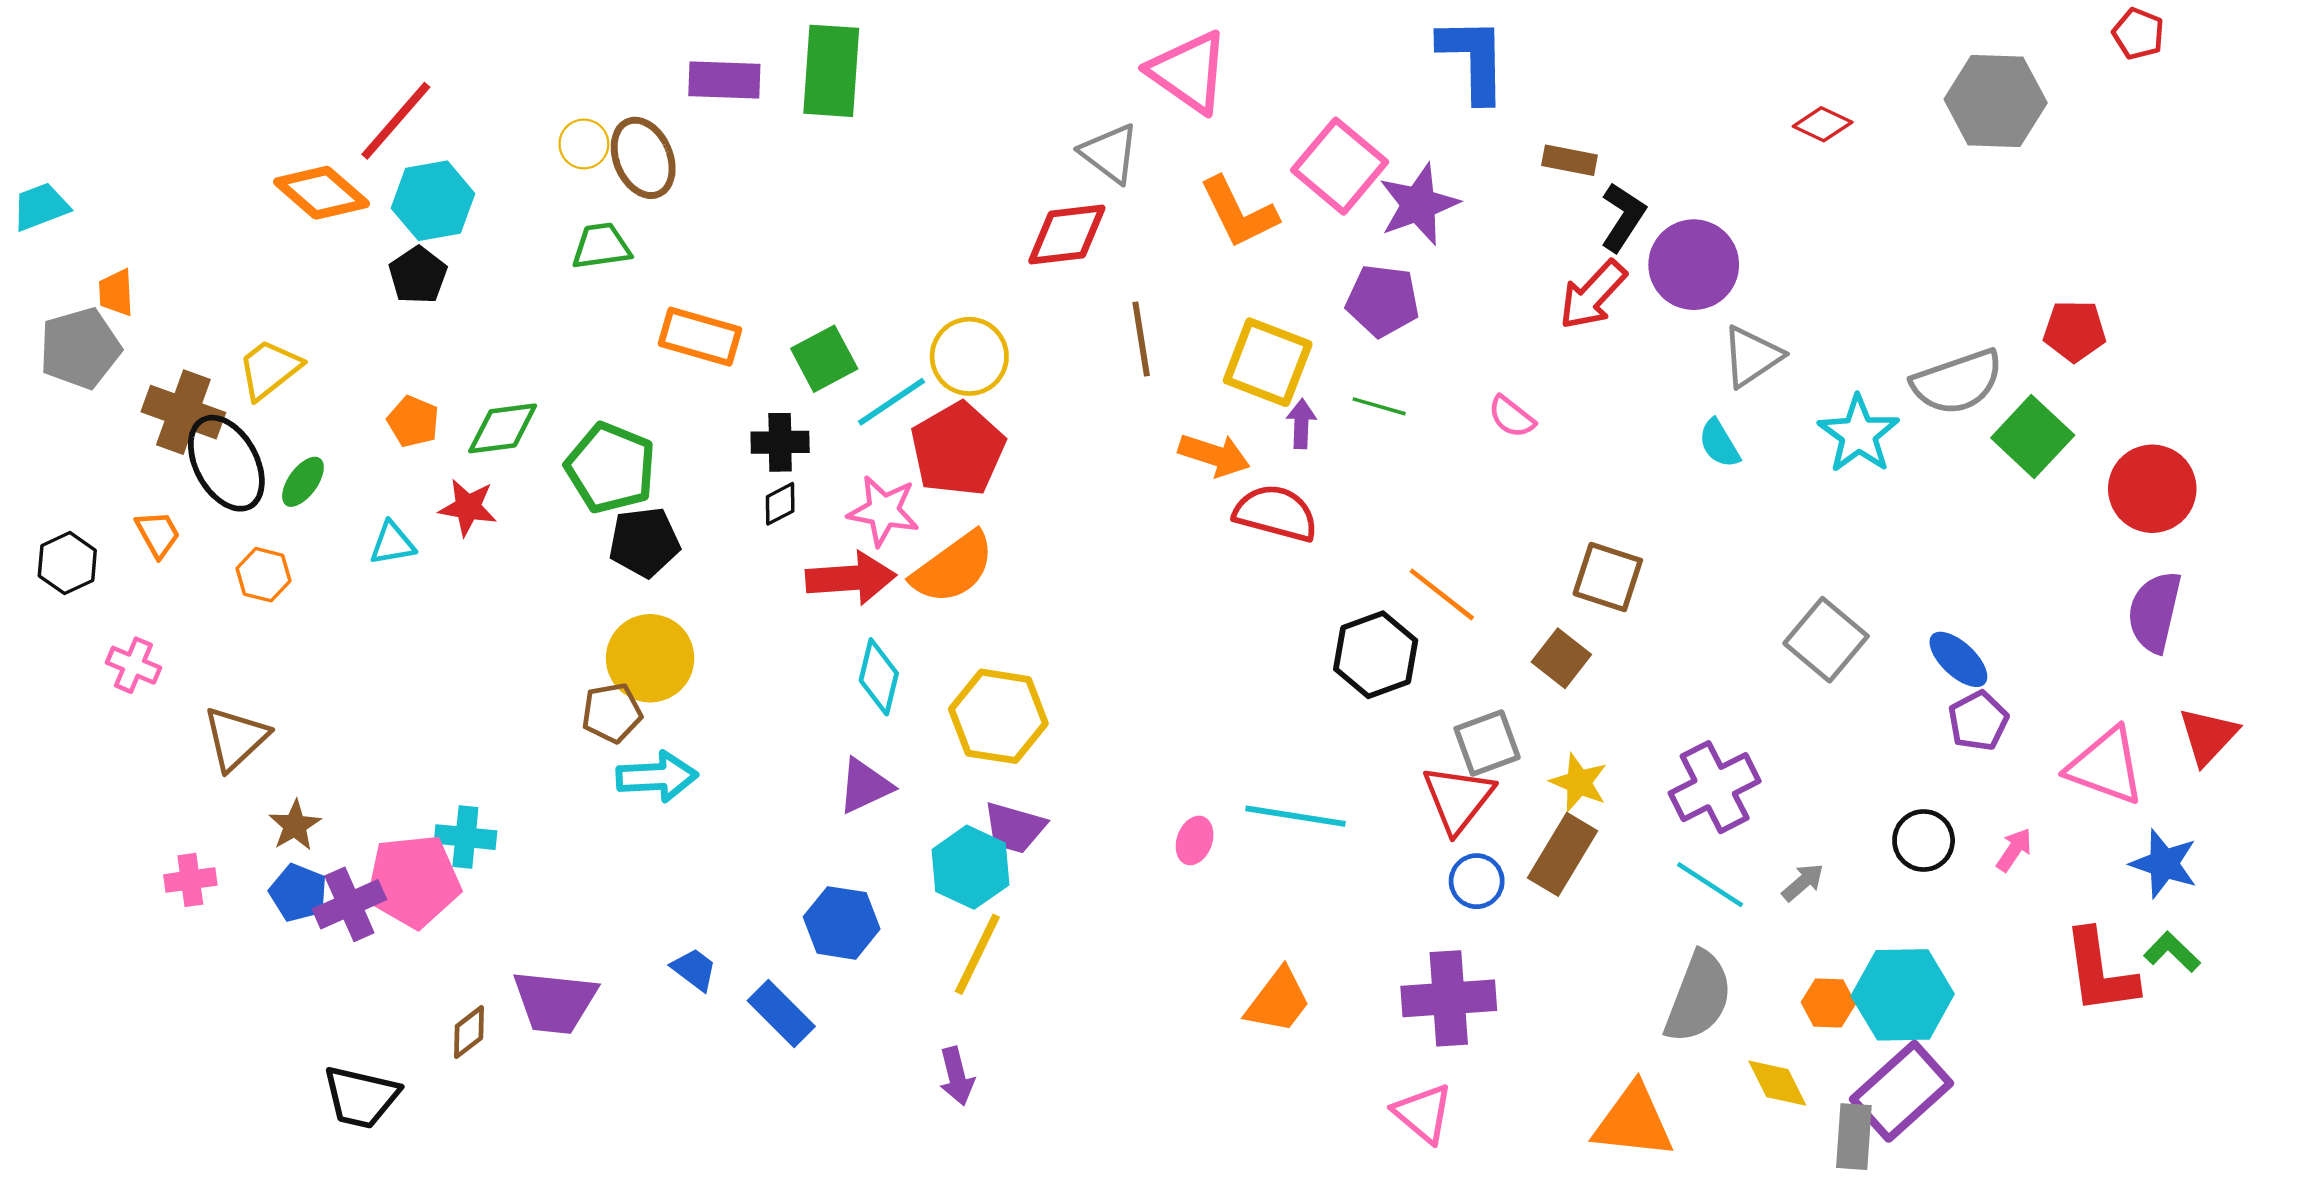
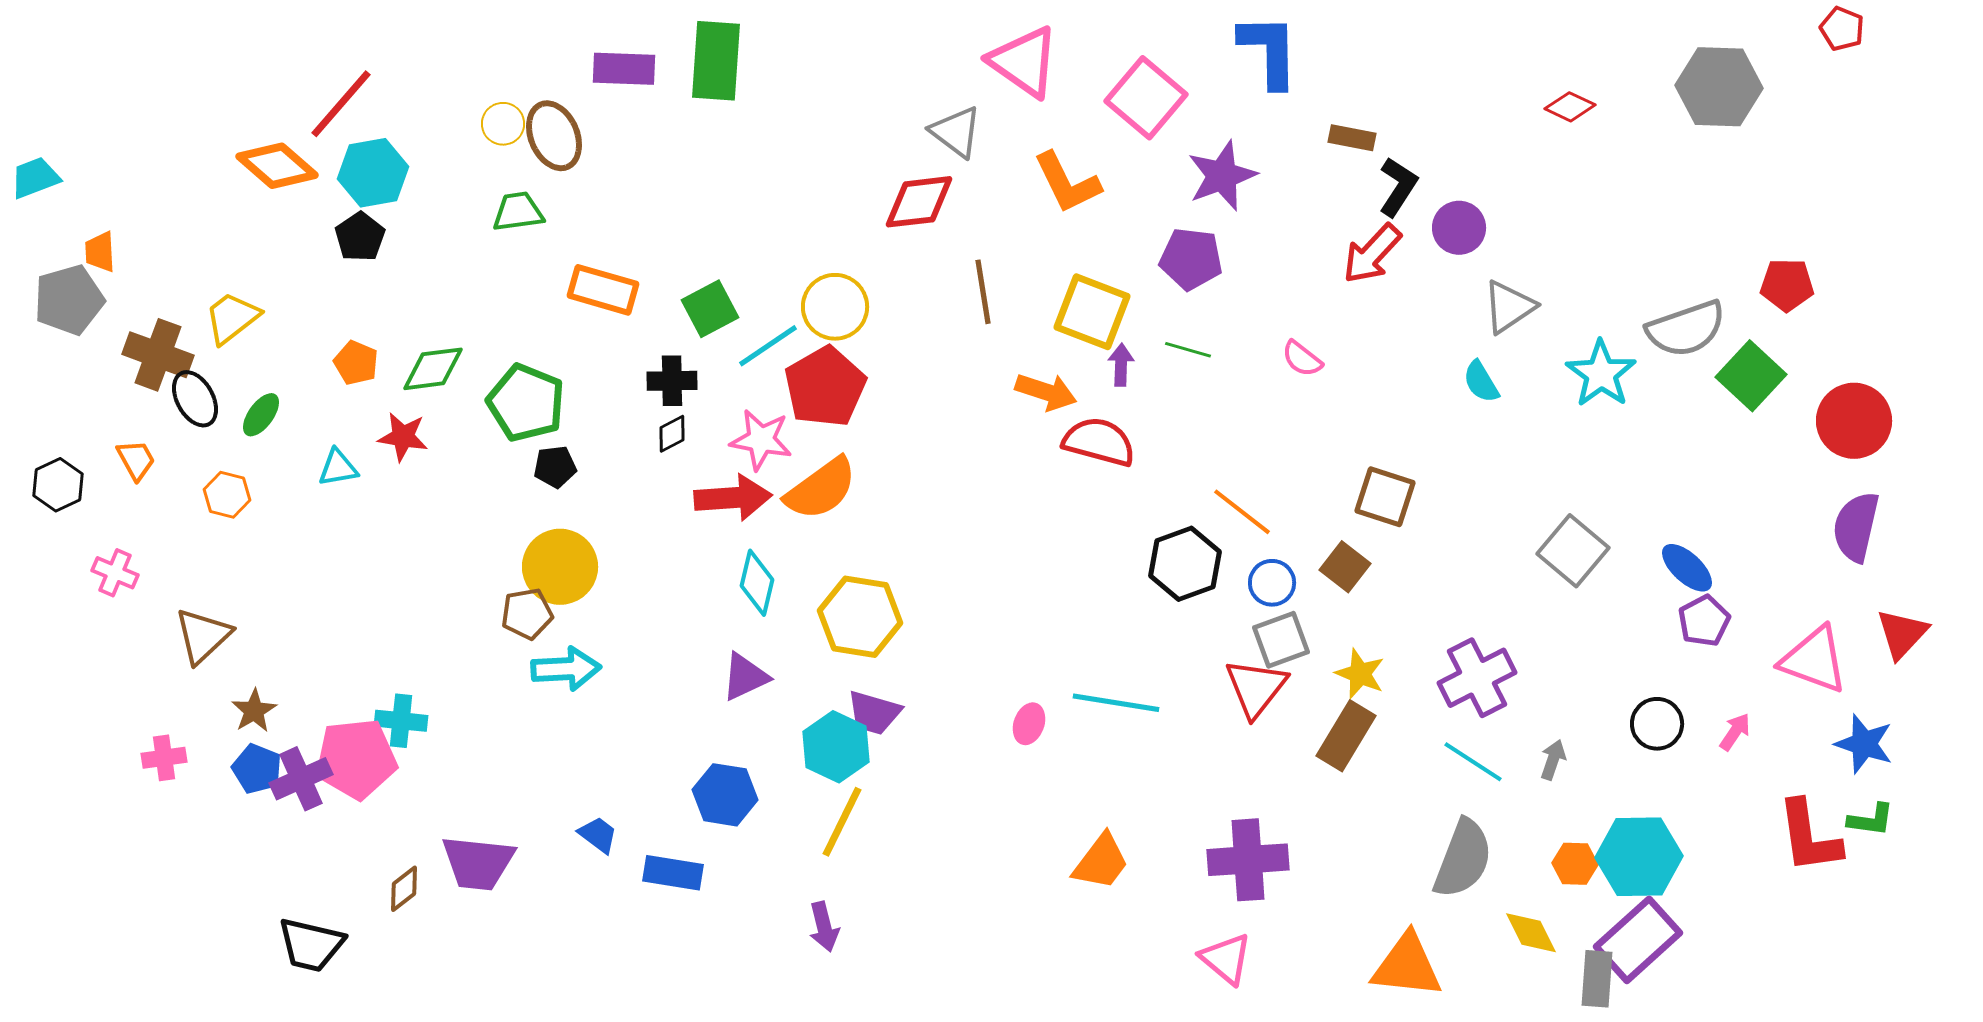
pink square: (1340, 166) -> (1146, 98), moved
purple circle: (1694, 265) -> (1459, 228), size x0.7
black ellipse: (226, 463) -> (195, 399), size x0.7
black pentagon: (644, 542) -> (555, 467), size x0.7
blue circle: (1477, 881) -> (1272, 583), moved
gray arrow: (1803, 882) -> (1553, 760), turned -30
green L-shape: (2172, 952) -> (1871, 820), turned 144
blue rectangle: (781, 1013) -> (673, 873), turned -36

